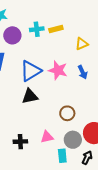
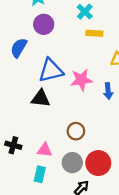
cyan cross: (37, 29) -> (85, 12), moved, turned 32
pink star: (58, 70) -> (81, 80), turned 30
cyan rectangle: (62, 156) -> (40, 174), moved

